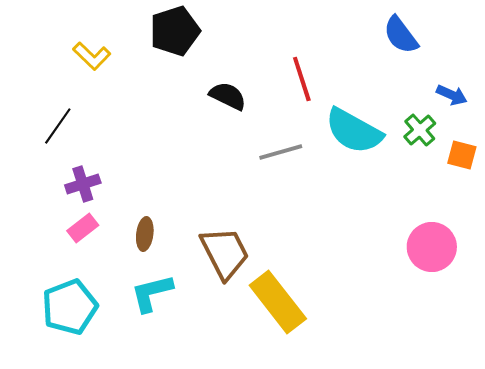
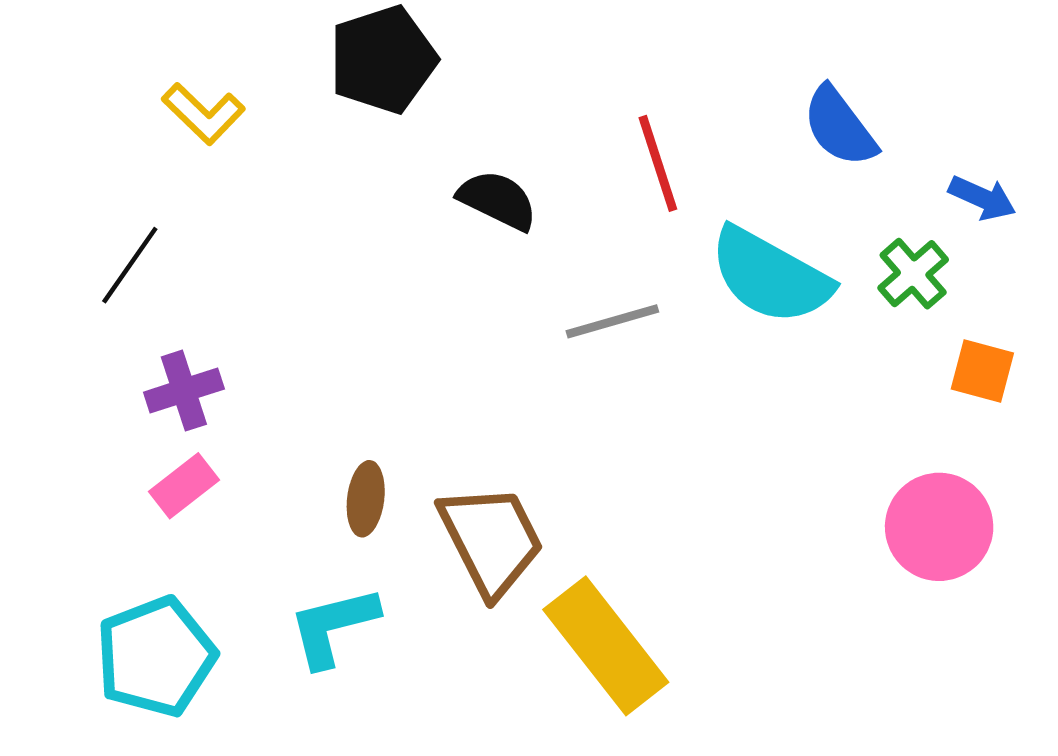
blue semicircle: (401, 35) -> (840, 127), moved
orange square: (462, 155) -> (982, 371), moved
brown ellipse: (145, 234) -> (366, 499), moved

